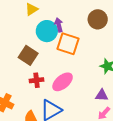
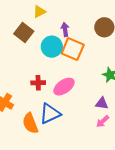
cyan circle: (47, 31) -> (52, 47), moved
brown square: (28, 55) -> (24, 33), moved

